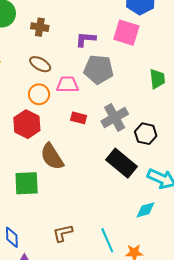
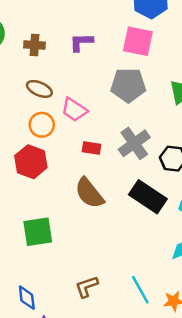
purple L-shape: (86, 39) -> (81, 42), moved
gray pentagon: (99, 69) -> (128, 85), moved
pink trapezoid: (67, 84) -> (74, 110), turned -140
brown semicircle: (52, 157) -> (89, 193), moved

